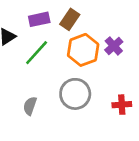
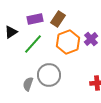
gray circle: (75, 94) -> (49, 75), moved

